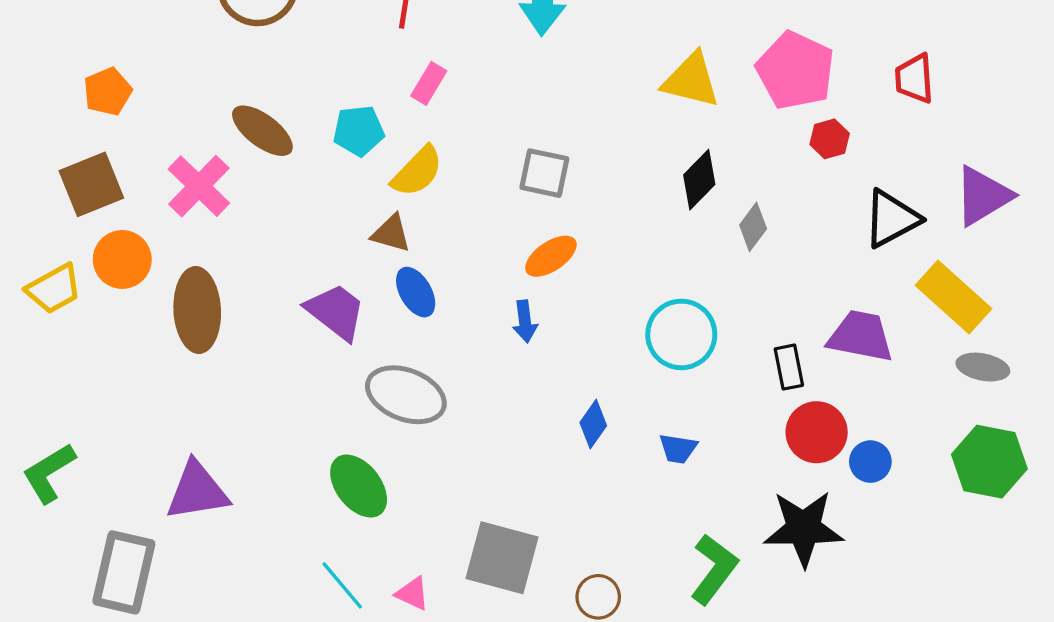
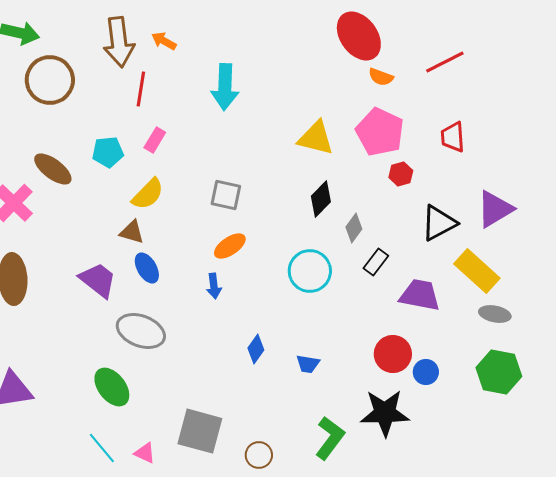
cyan pentagon: (359, 131) -> (108, 152), moved
cyan circle: (681, 334) -> (310, 271), moved
black rectangle: (789, 367) -> (376, 262), moved, turned 48

